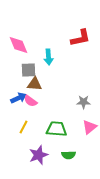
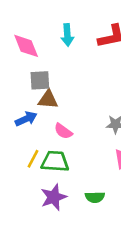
cyan arrow: (48, 57) -> (67, 35), moved
pink semicircle: (30, 101) -> (63, 131), moved
green trapezoid: (56, 129) -> (55, 161), moved

